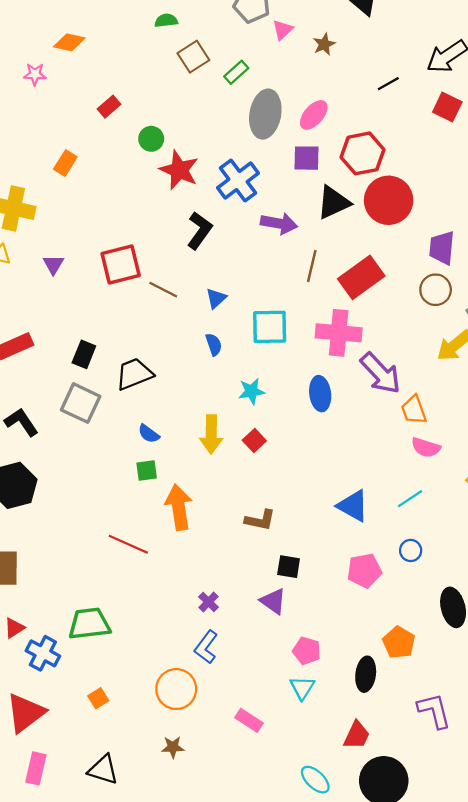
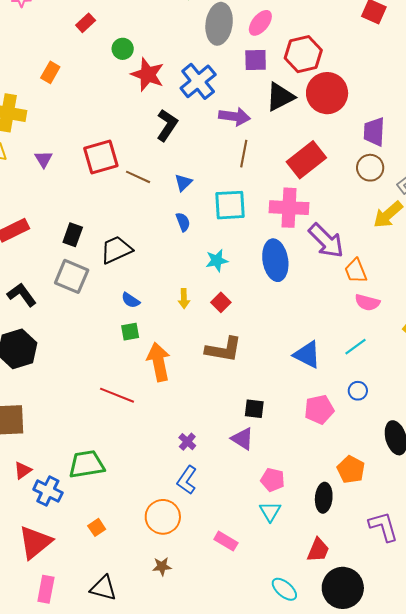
brown line: (312, 266) -> (244, 154), moved
blue ellipse: (320, 394) -> (275, 260), size x1.4
yellow arrow: (211, 434) -> (184, 299), size x0.6
brown L-shape: (260, 520) -> (224, 349), moved, size x1.4

